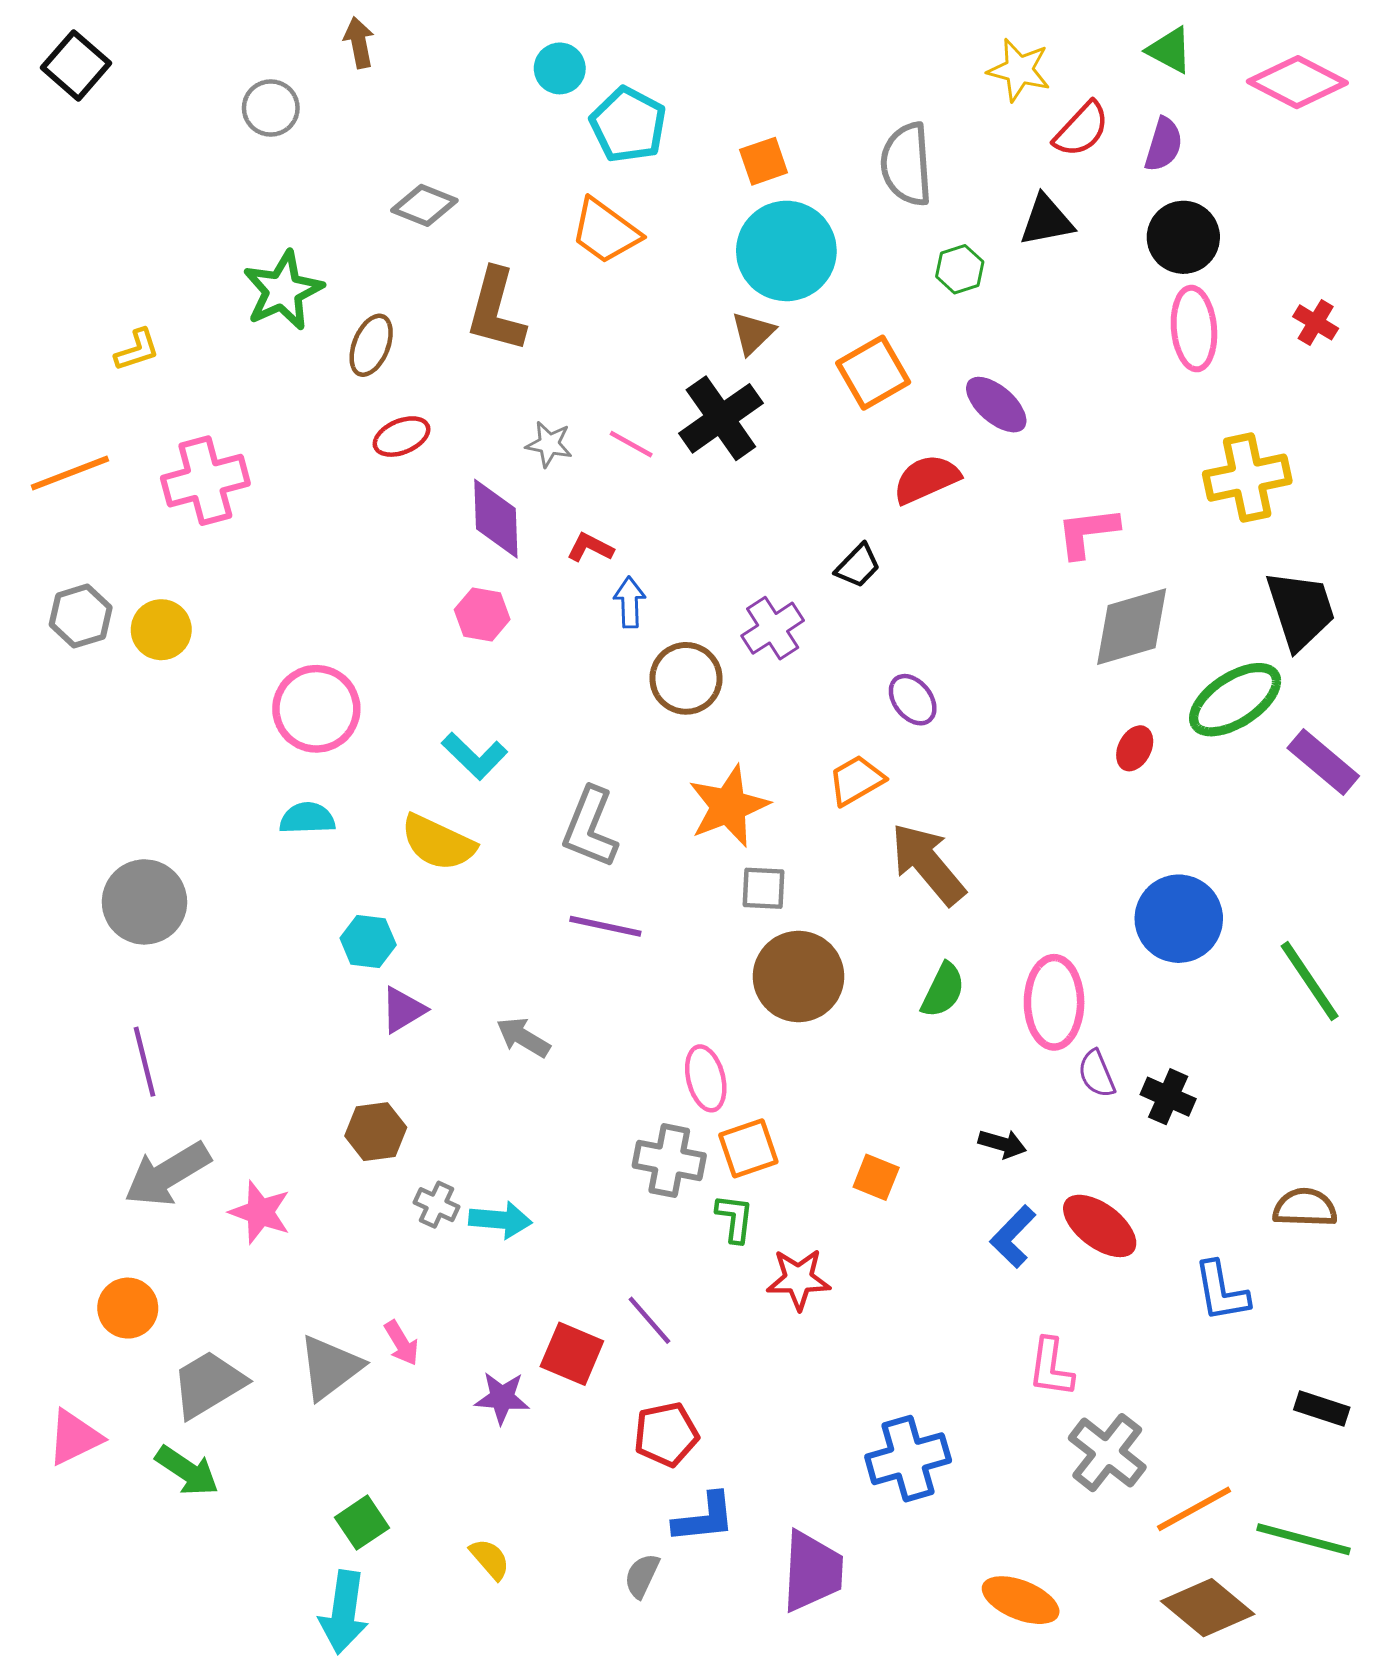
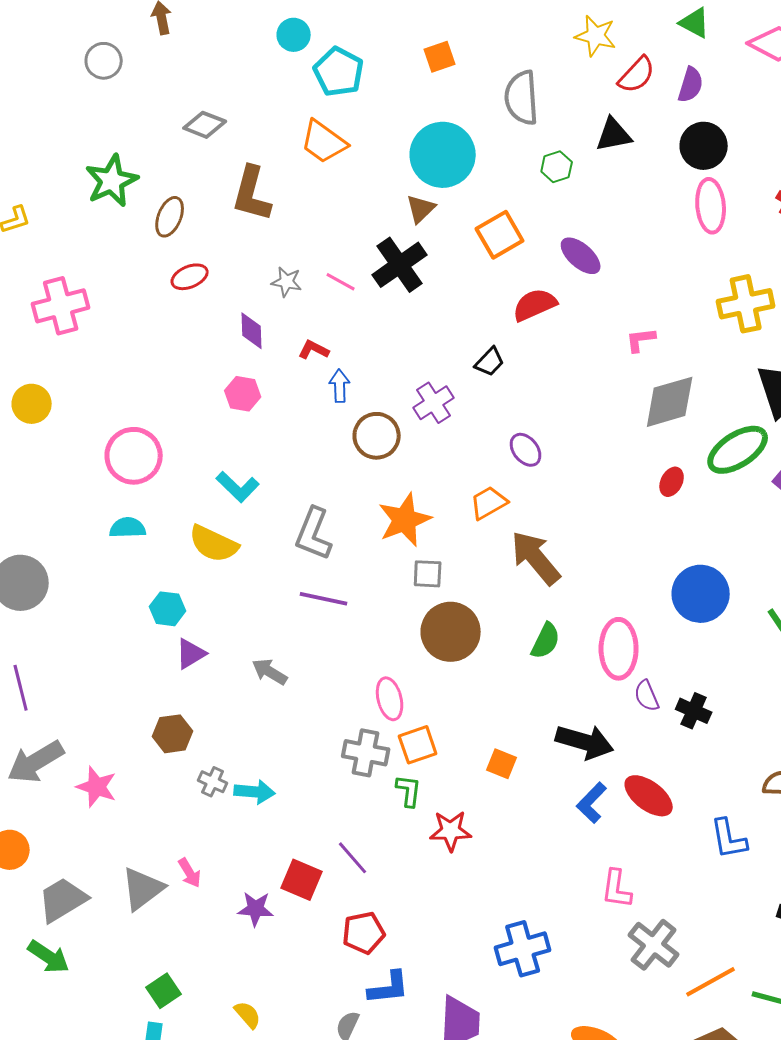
orange square: (764, 161) -> (440, 57), moved
purple diamond: (496, 519) -> (252, 331), size x0.7
pink L-shape: (1088, 532) -> (641, 340), size x0.7
black arrow: (1002, 1144) -> (585, 742), size x1.8

